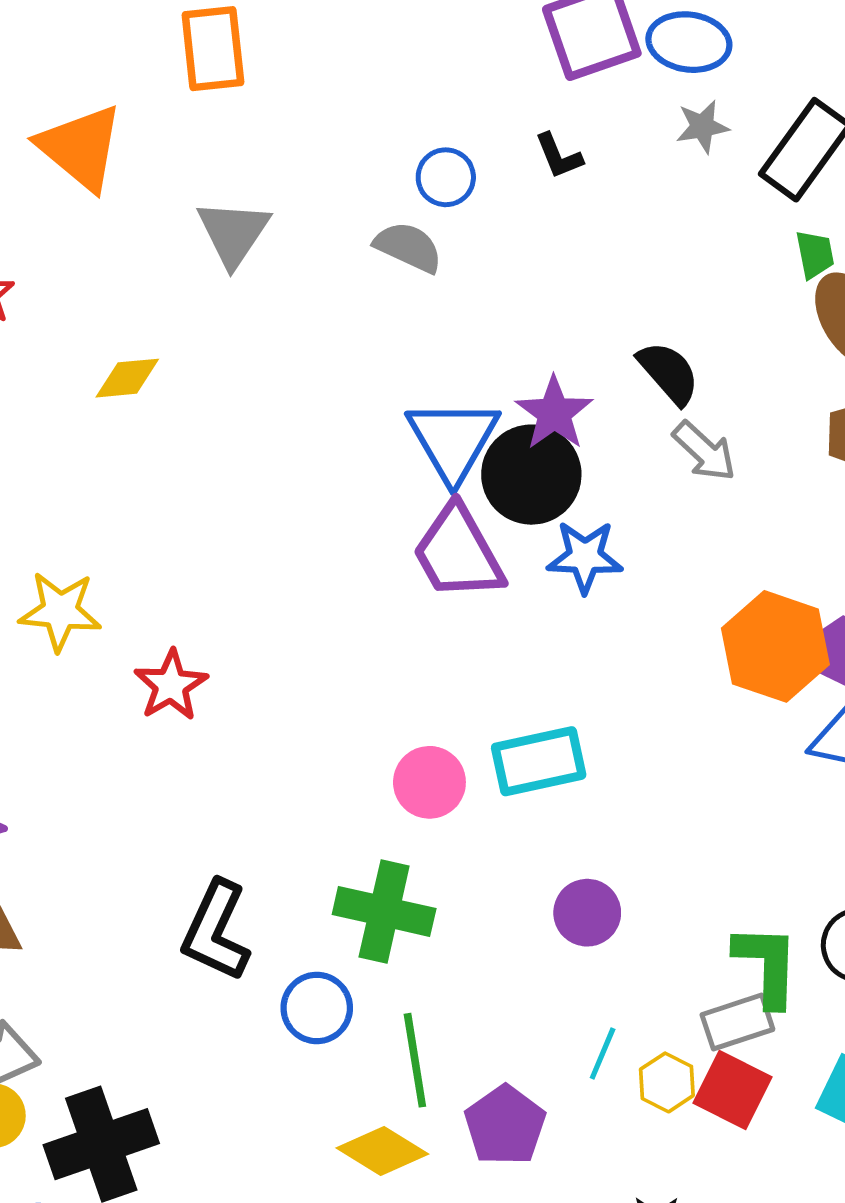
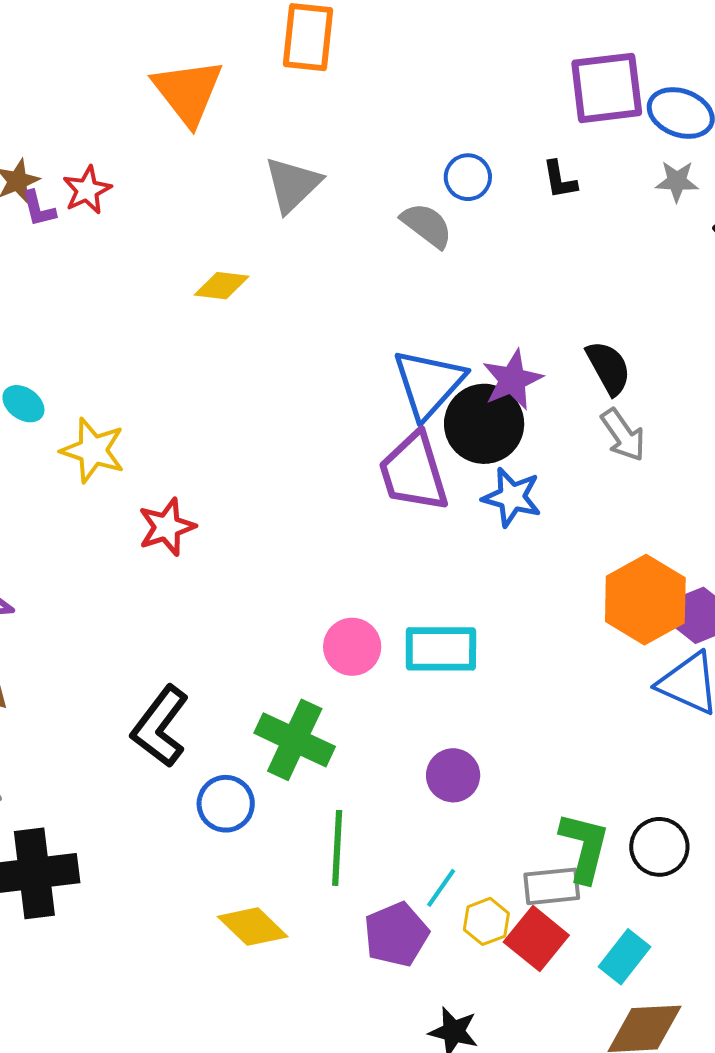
yellow diamond: (127, 378) -> (222, 286), moved
green line: (415, 1060) -> (337, 848), moved
purple pentagon: (505, 1125) -> (396, 934), moved

